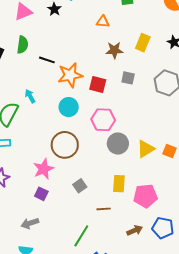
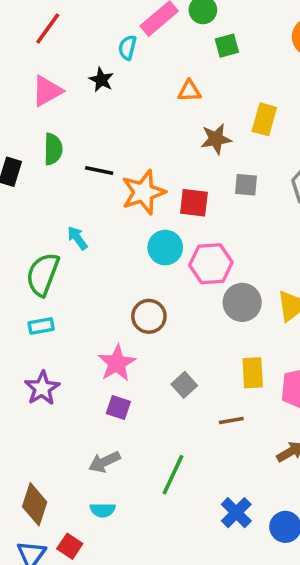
cyan circle: (69, 107) -> (165, 248), moved
brown circle: (65, 145) -> (149, 316), size x0.7
green line: (81, 236) -> (173, 475), moved

